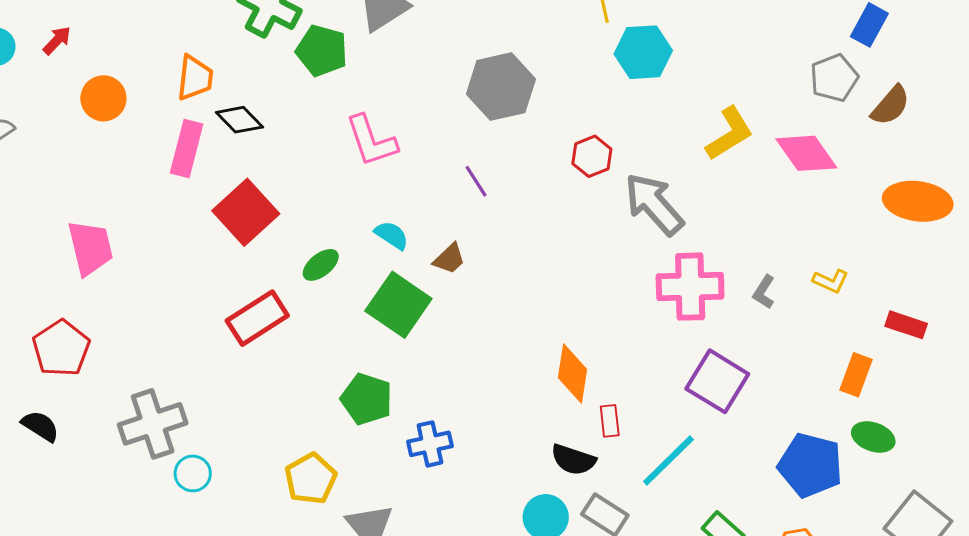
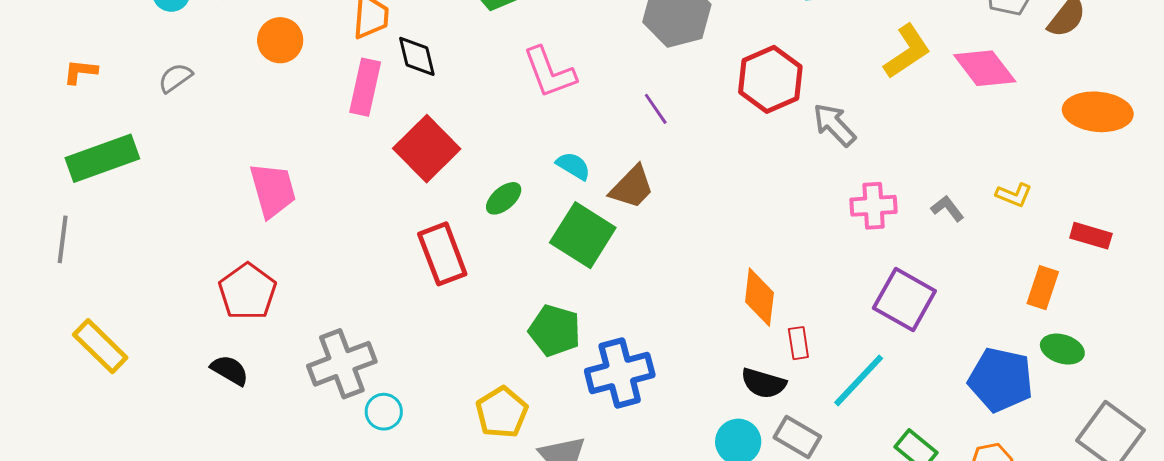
black diamond: (239, 120) -> (417, 56), turned 33
red hexagon: (592, 156) -> (770, 79), size x1.6
gray arrow: (654, 204) -> (834, 125), size x0.7
brown trapezoid: (449, 259) -> (632, 187), size x1.4
pink cross: (690, 287) -> (874, 206), size x0.7
gray L-shape: (764, 292) -> (948, 208), turned 112
red rectangle: (257, 318) -> (442, 254), turned -76
blue cross: (430, 444) -> (620, 373), size x1.5

